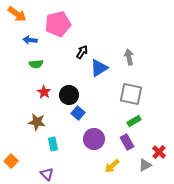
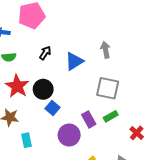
black arrow: (82, 52) -> (45, 53), moved
red star: (44, 92) -> (17, 86), size x1.6
purple rectangle: (127, 142) -> (89, 119), moved
red cross: (159, 152) -> (137, 133), moved

